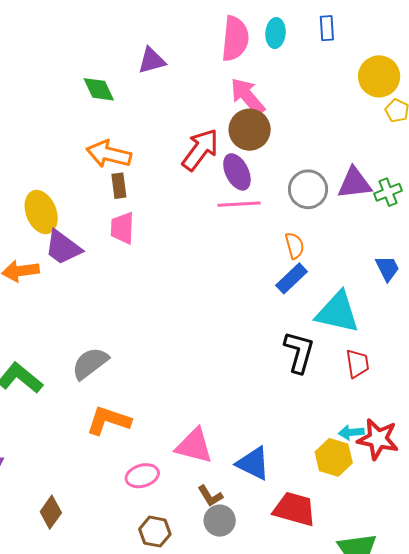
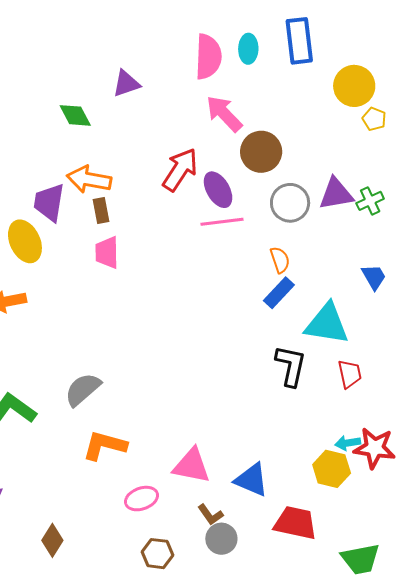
blue rectangle: (327, 28) -> (299, 41), size x1.8
brown circle: (250, 130) -> (261, 152), moved
purple trapezoid: (63, 247) -> (49, 202), moved, turned 66

